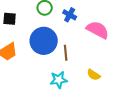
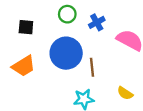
blue cross: (70, 15) -> (97, 22), turned 32

